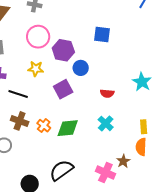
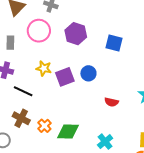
pink circle: (38, 37) -> (39, 31), moved
purple hexagon: (63, 50) -> (76, 34), moved
purple square: (63, 89) -> (65, 77), moved
cyan cross: (106, 123) -> (105, 142), moved

